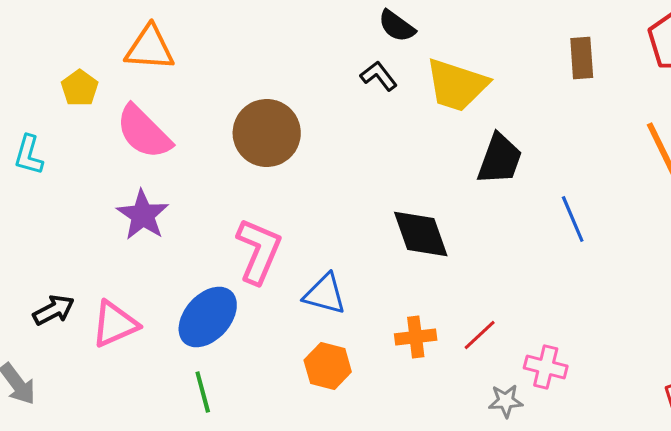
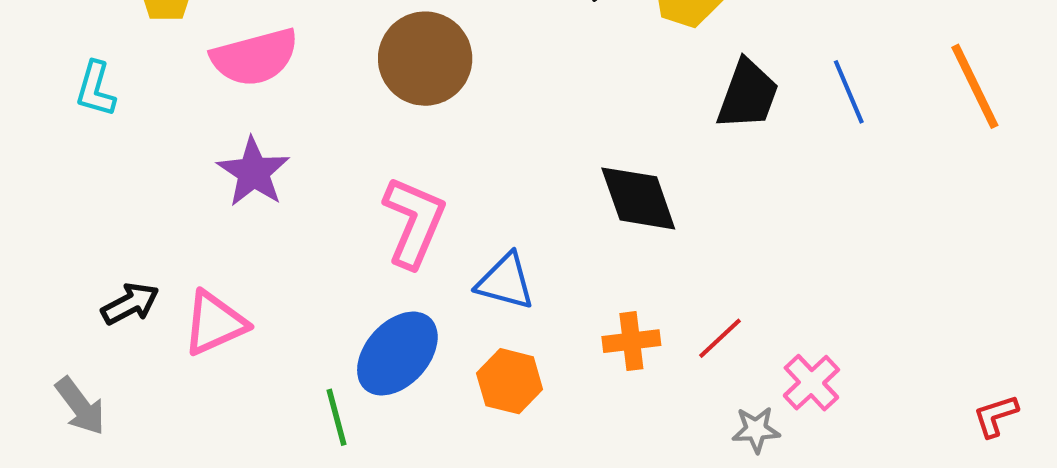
pink semicircle: (144, 132) -> (255, 57), turned -60
blue line: (573, 219) -> (849, 92), moved
blue ellipse: (208, 317) -> (397, 354), moved
pink cross: (546, 367) -> (811, 383), turned 33

